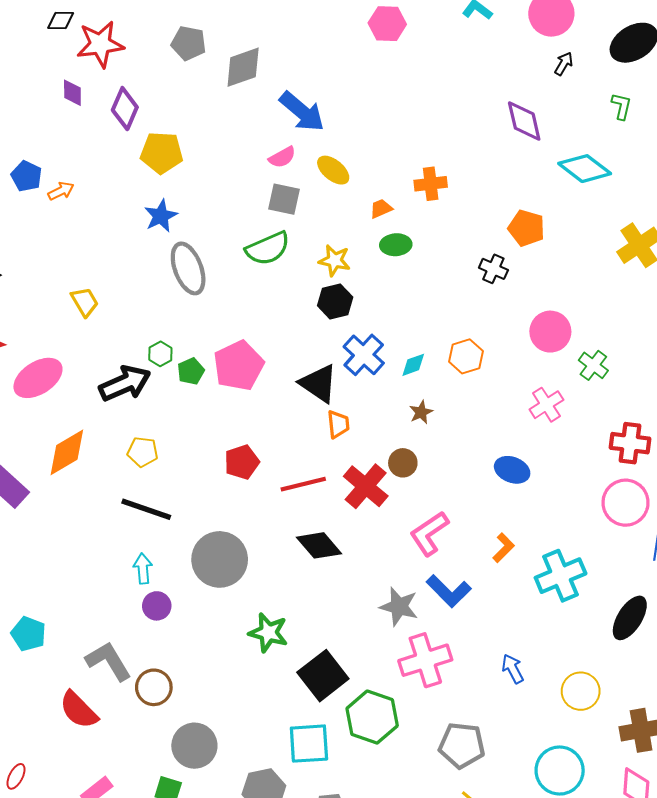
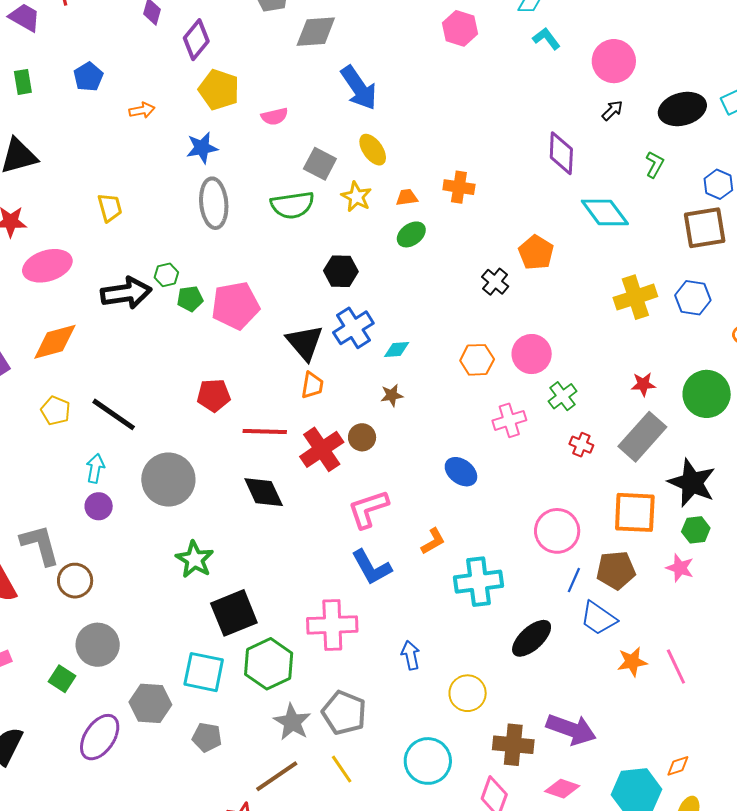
pink semicircle: (282, 157) -> (275, 116), moved
orange arrow: (61, 191) -> (142, 110), moved
green ellipse: (396, 245) -> (411, 234), turned -48
yellow star: (335, 260) -> (356, 197), moved
orange hexagon: (466, 356) -> (477, 360), moved
red cross: (630, 443) -> (581, 445), moved, size x0.6
yellow pentagon: (143, 452) -> (56, 411), moved
gray star: (399, 606) -> (292, 722), moved

